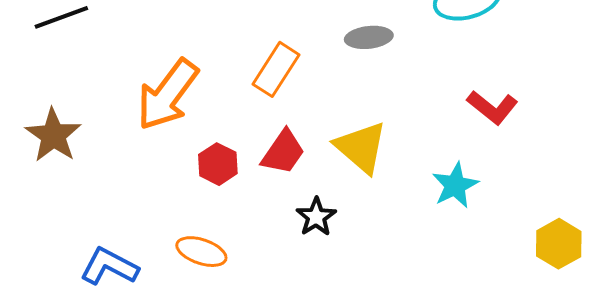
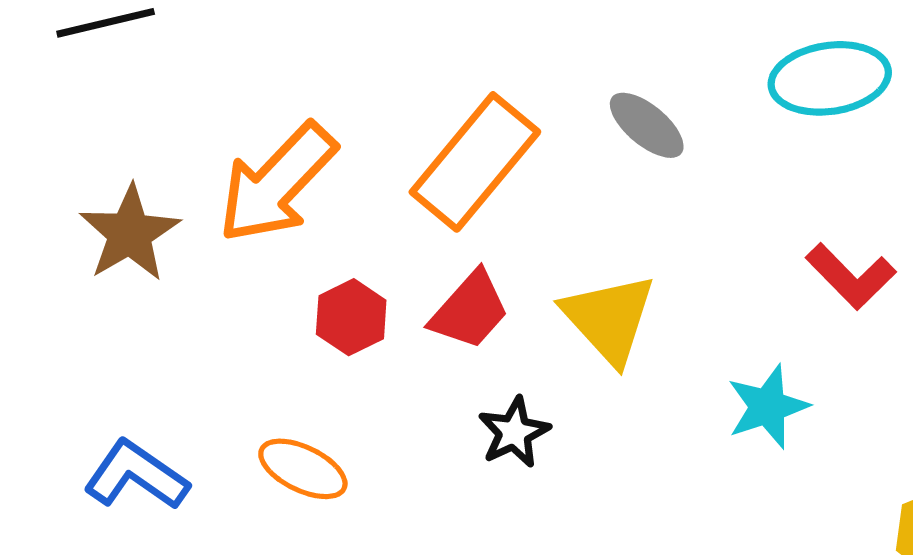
gray ellipse: (369, 37) -> (647, 125), turned 39
orange rectangle: (276, 69) -> (475, 162), size x1.4
brown star: (53, 135) -> (130, 233), moved

